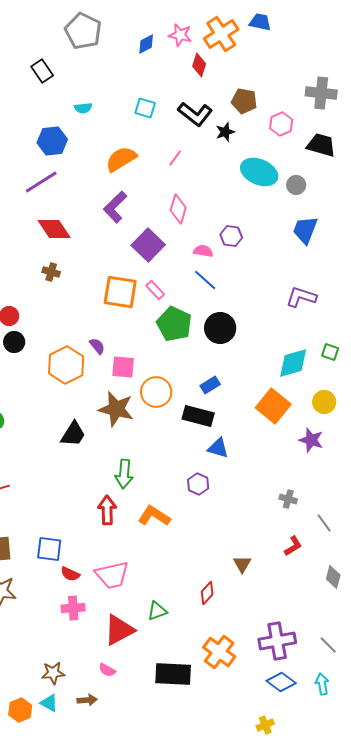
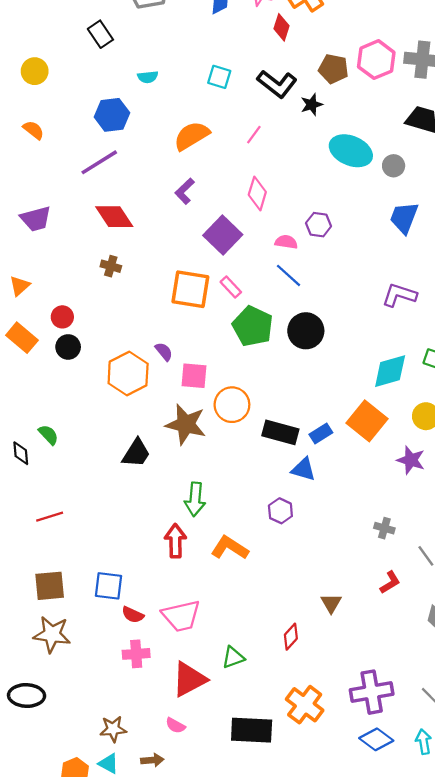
pink hexagon: (281, 124) -> (376, 60), moved, size x1.4
purple L-shape: (115, 207) -> (185, 191), size x0.7
blue rectangle: (210, 385) -> (321, 434), moved

